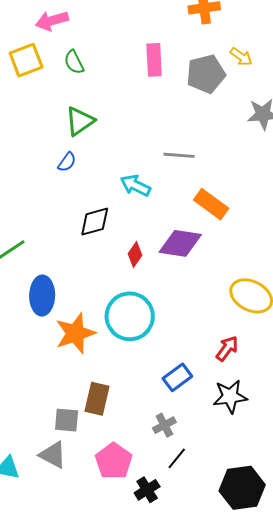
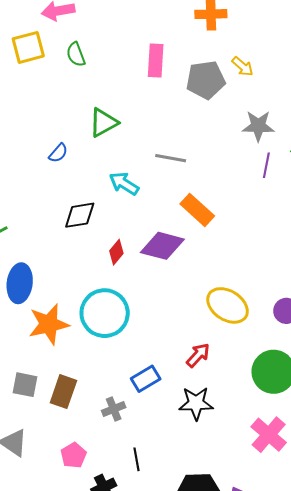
green triangle: (80, 121) -> (103, 122), moved
gray square: (67, 420) -> (25, 385), moved
gray cross: (164, 425) -> (114, 409), moved
black line: (177, 458) -> (137, 459), turned -55
pink pentagon: (114, 461) -> (74, 455), size x0.7

